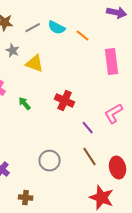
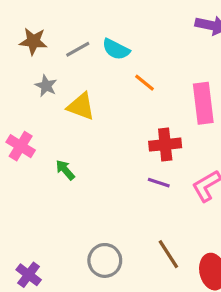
orange line: (83, 36) -> (145, 83), moved
red cross: (65, 101) -> (165, 145), moved, turned -30
purple line: (88, 128) -> (159, 183), moved, turned -32

